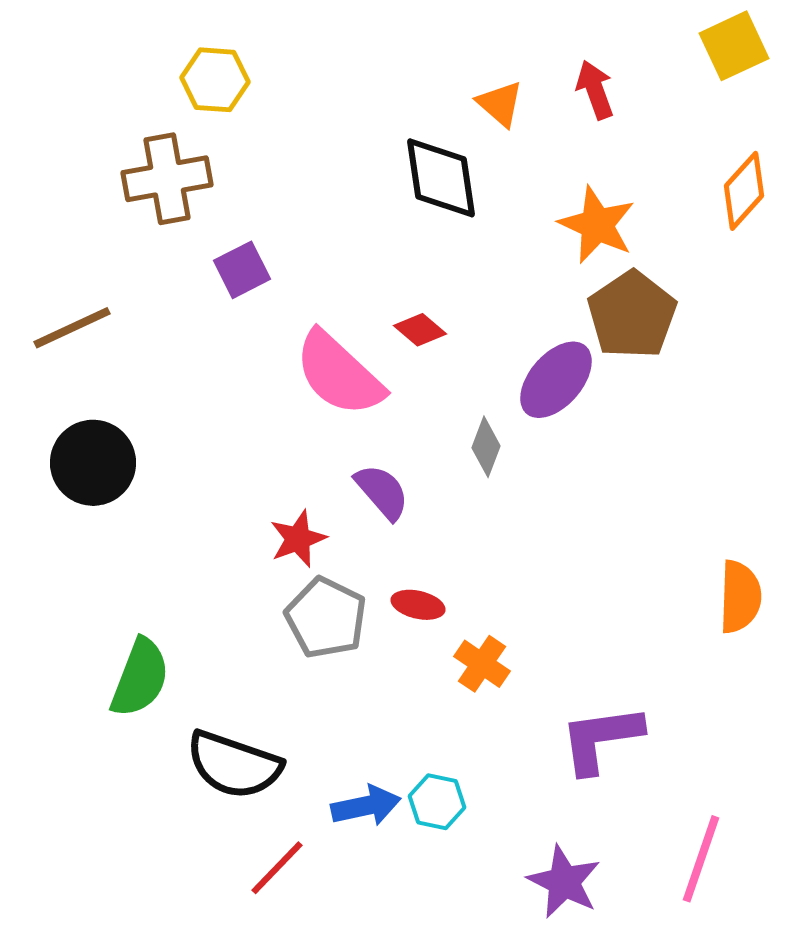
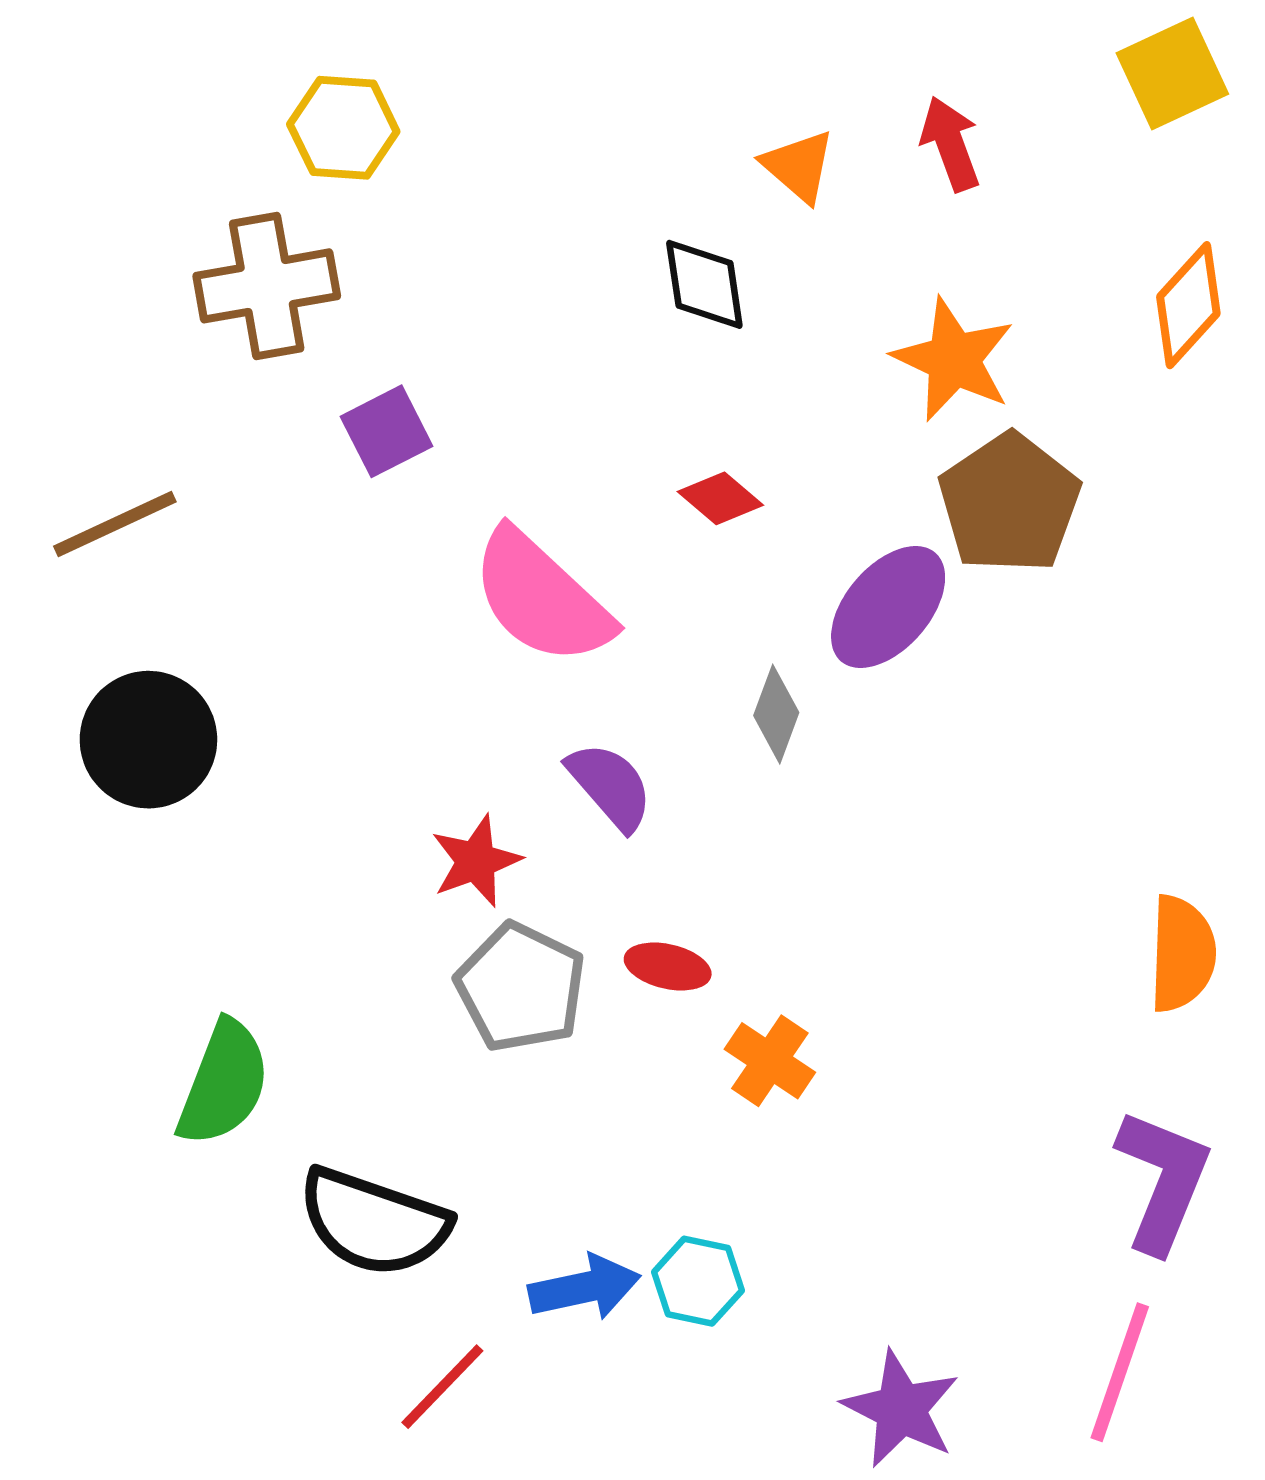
black diamond: (441, 178) -> (704, 284), size x0.7
red diamond: (420, 330) -> (720, 498), moved
purple L-shape: (601, 739) -> (1163, 1181), moved, turned 120

